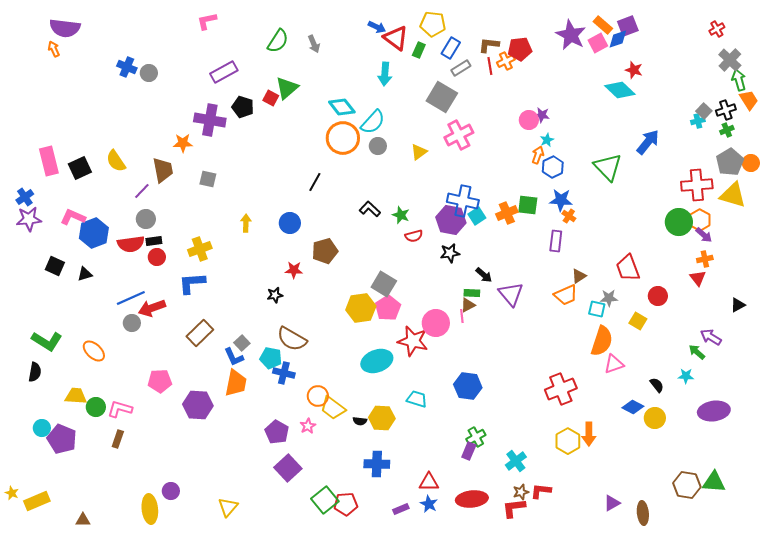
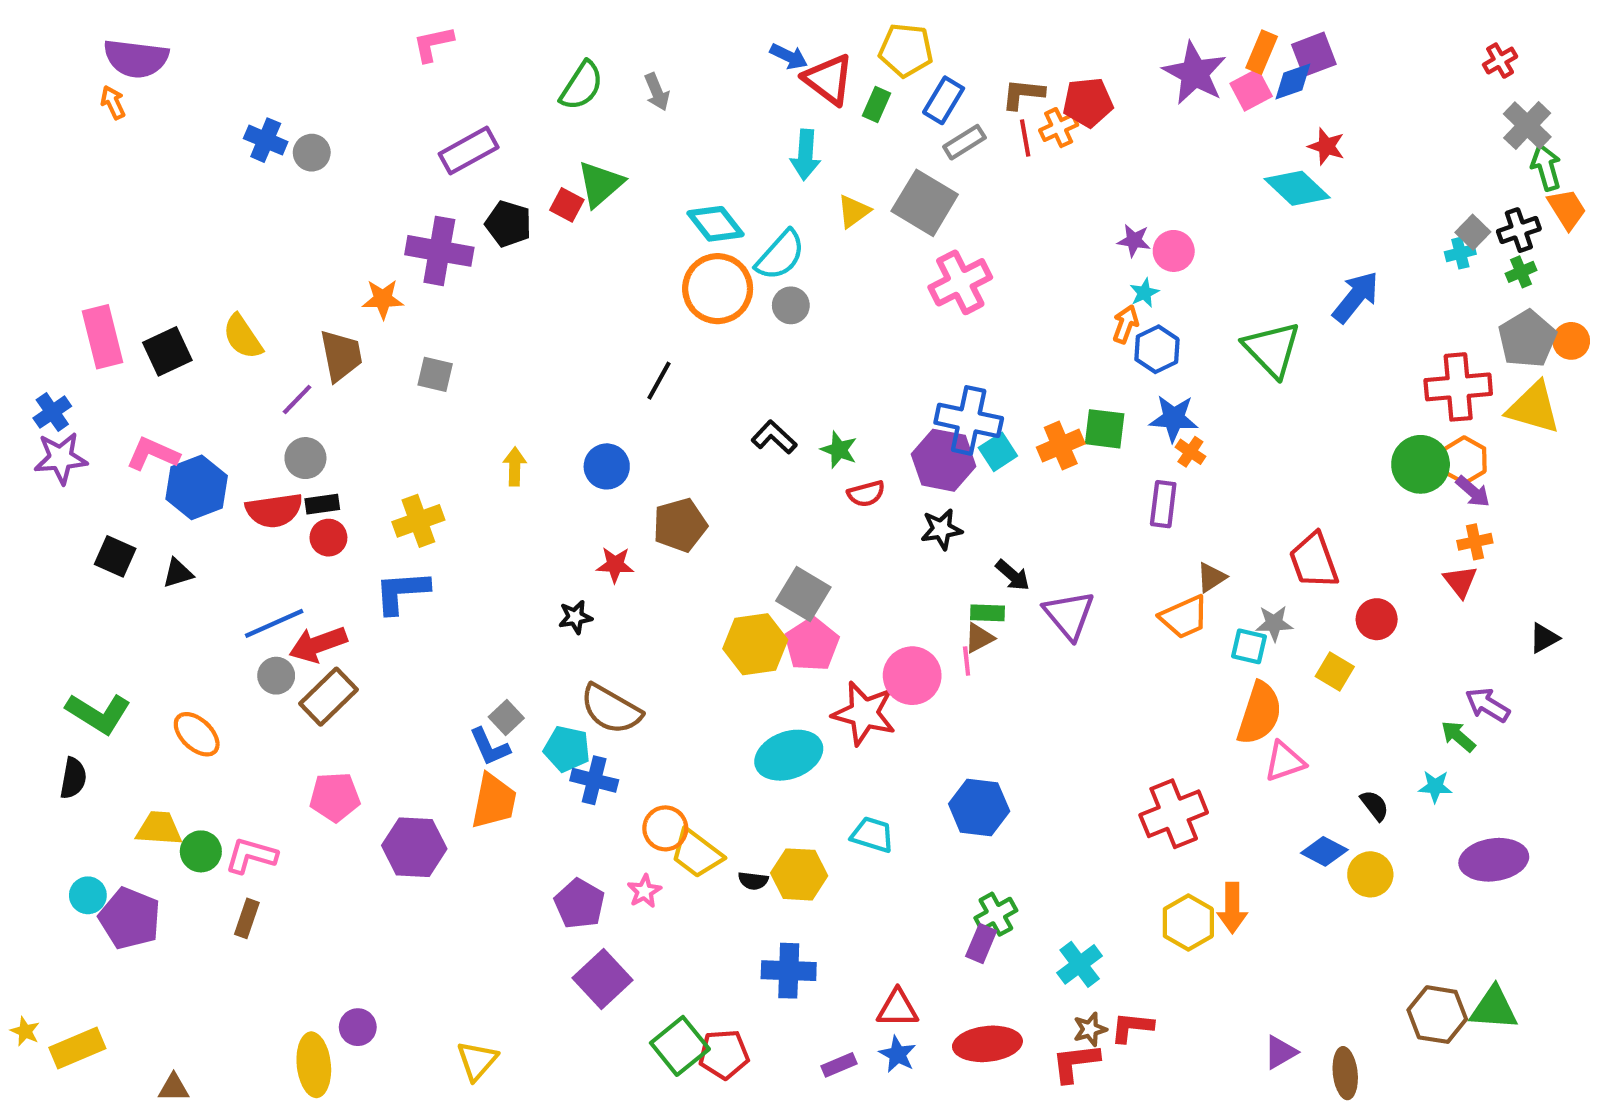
orange rectangle: (603, 25) -> (1262, 52), turned 72
pink circle: (529, 120) -> (1174, 251), moved
yellow triangle: (419, 152) -> (854, 211), moved
brown rectangle: (200, 333) -> (328, 697), moved

